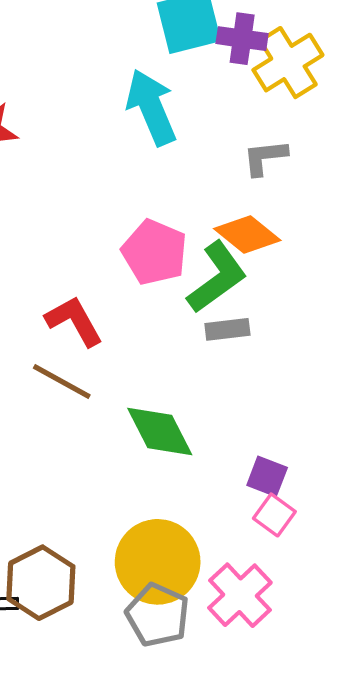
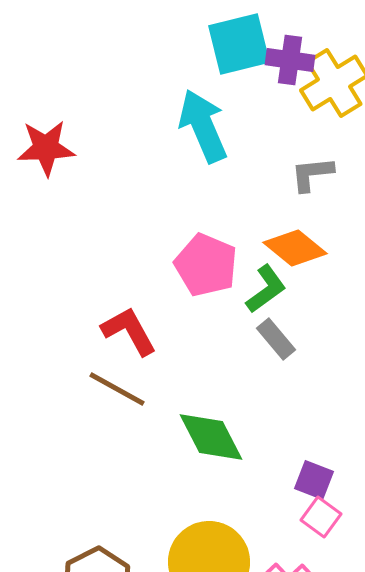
green L-shape: (217, 277) -> (266, 289), size x0.7
gray rectangle: (227, 329) -> (276, 339), turned 57

